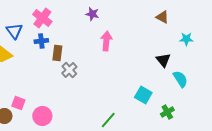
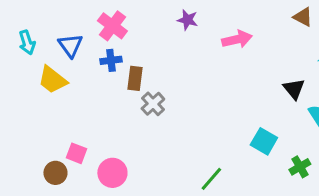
brown triangle: (162, 17) -> (303, 17), moved
pink arrow: (106, 41) -> (237, 39), moved, turned 72

